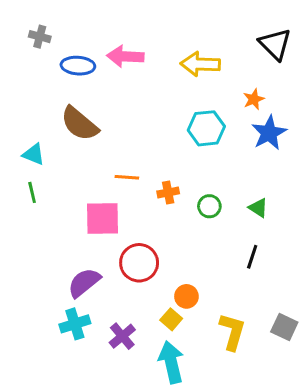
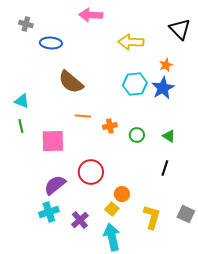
pink arrow: (125, 56) -> (91, 15), moved
brown semicircle: (79, 124) -> (71, 82), moved
blue star: (269, 133) -> (163, 88), moved
pink square: (102, 218) -> (53, 141), moved

